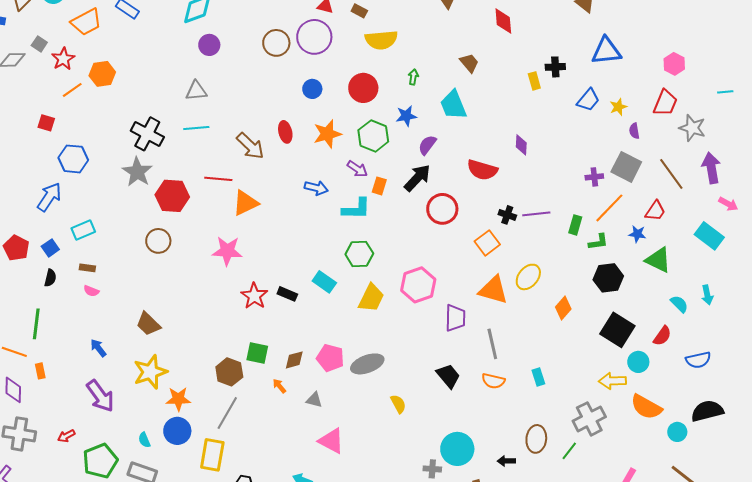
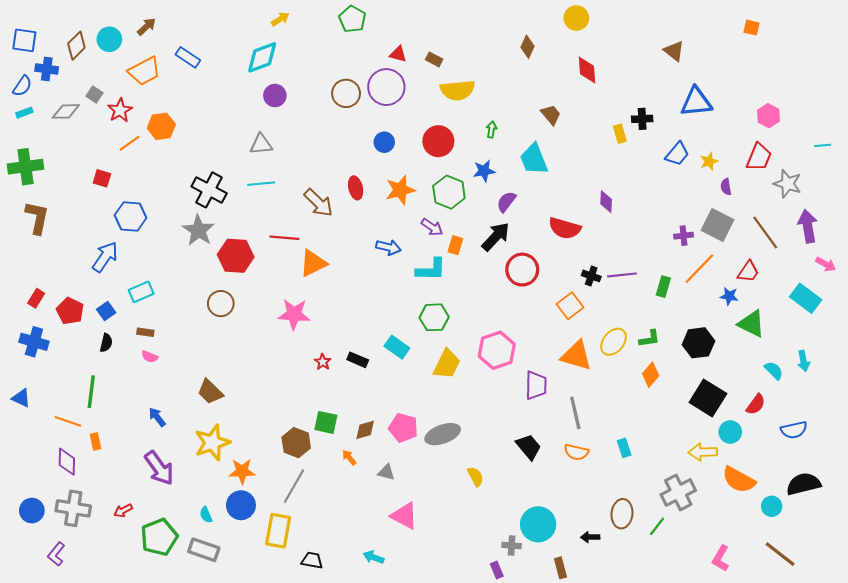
green L-shape: (598, 242) -> (650, 339), moved
red star: (254, 296) -> (323, 362), size x0.6

